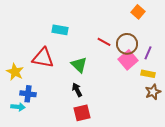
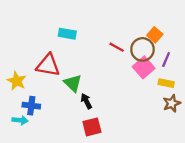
orange square: (138, 12) -> (155, 35), moved
green triangle: (79, 65) -> (73, 83), moved

